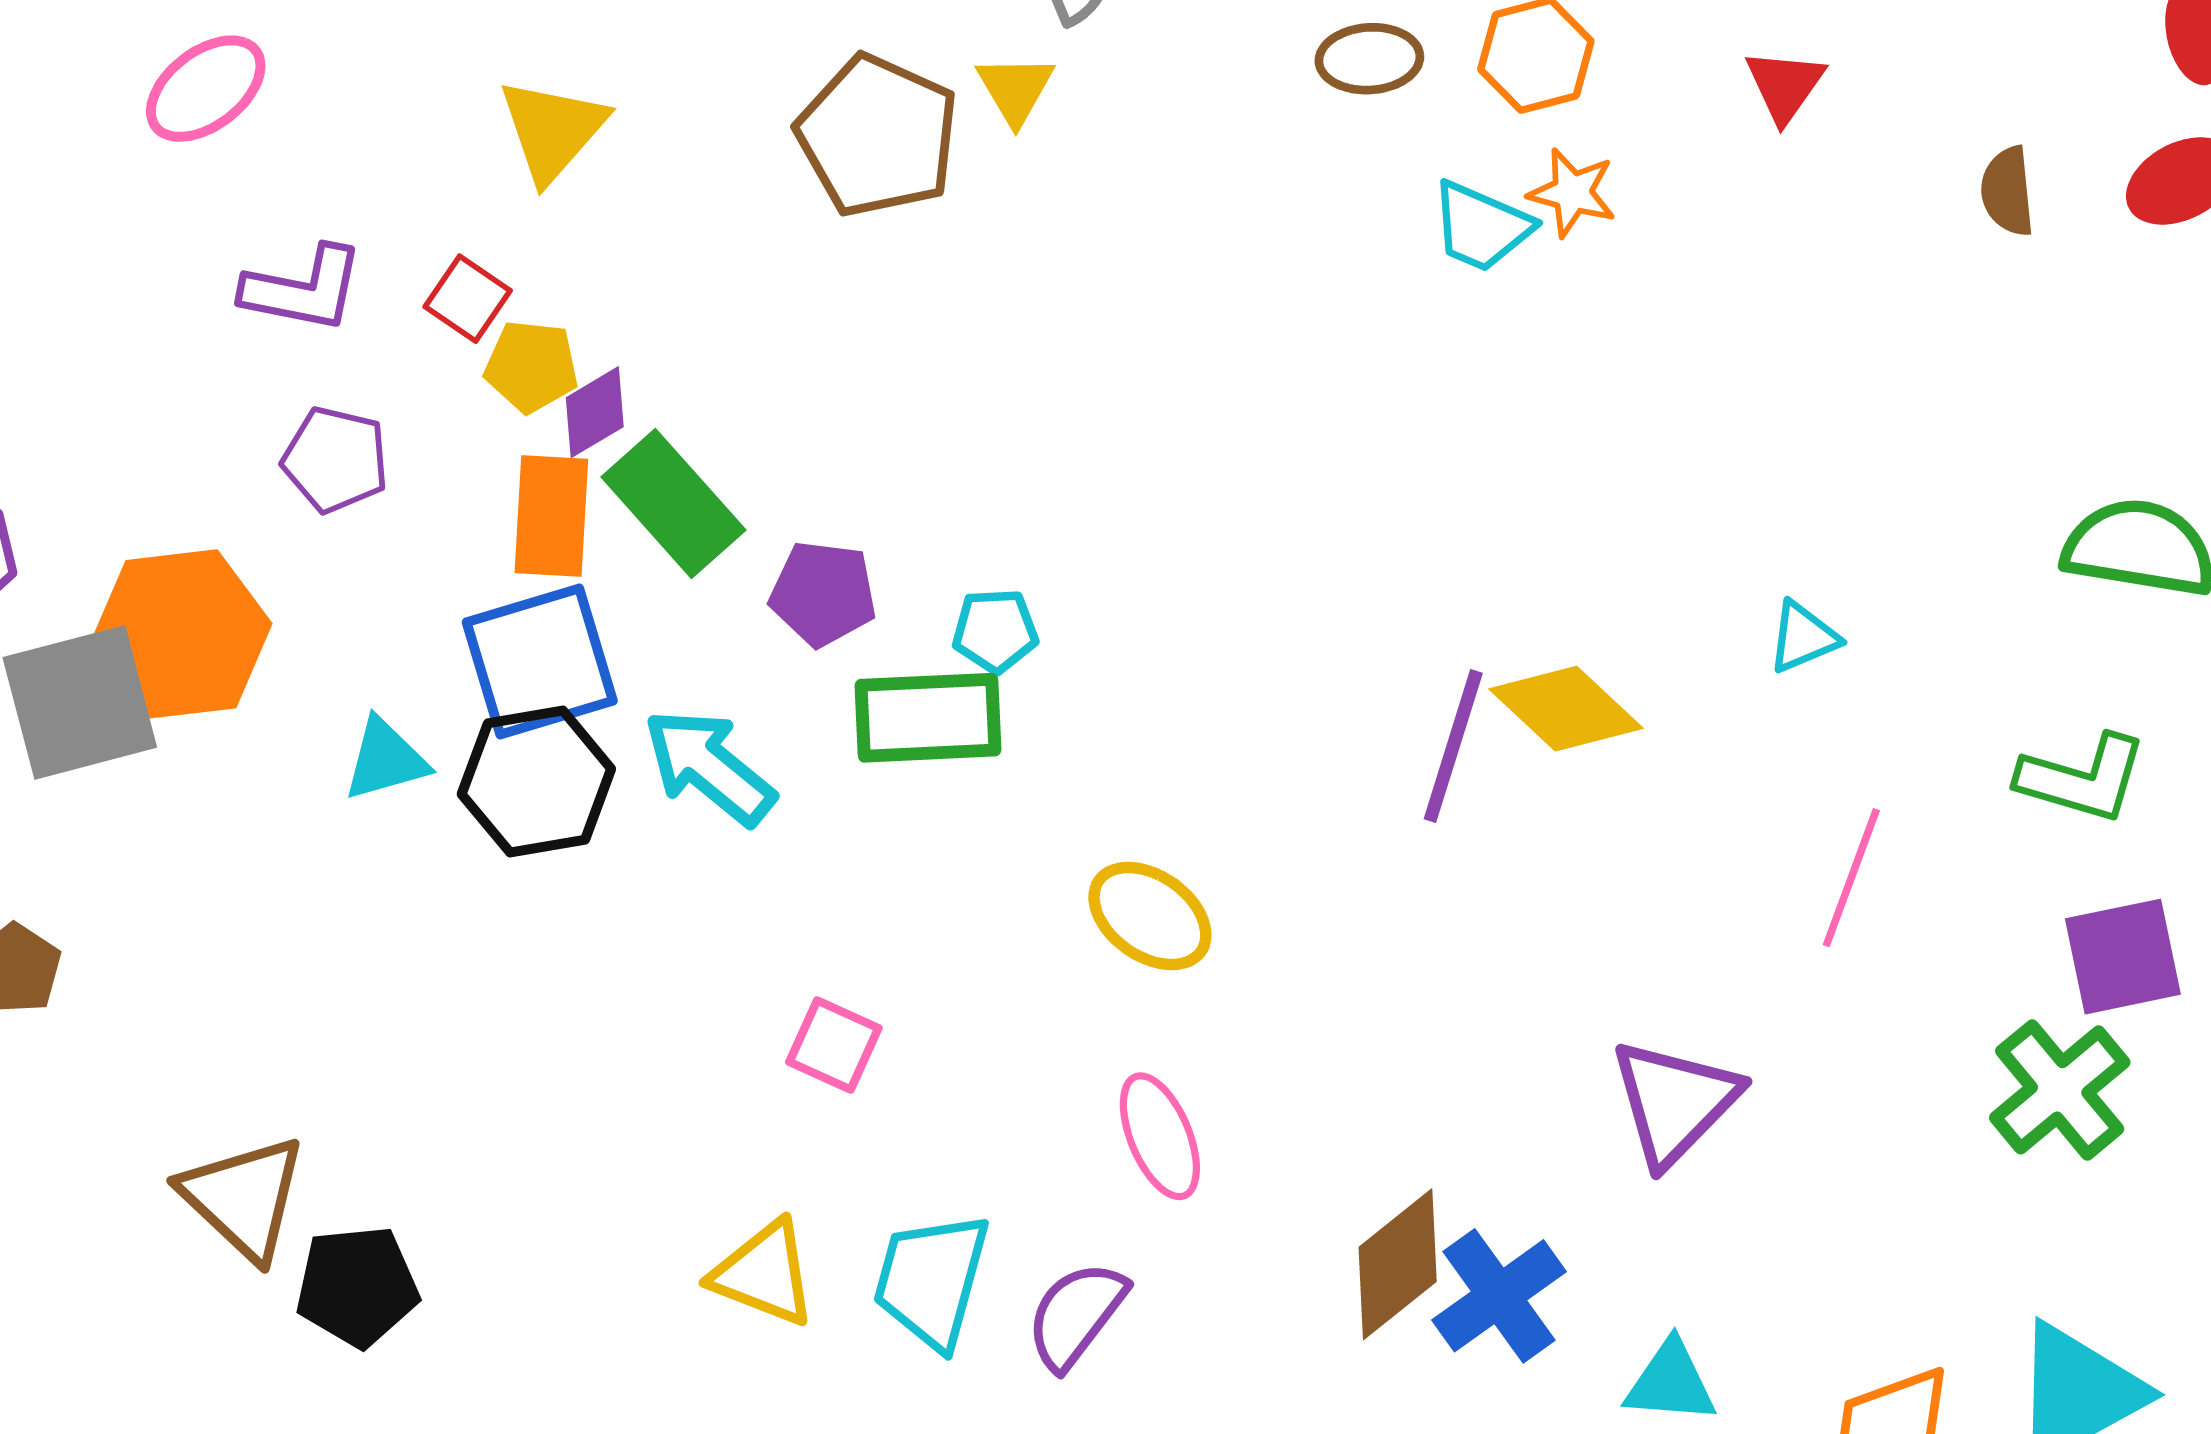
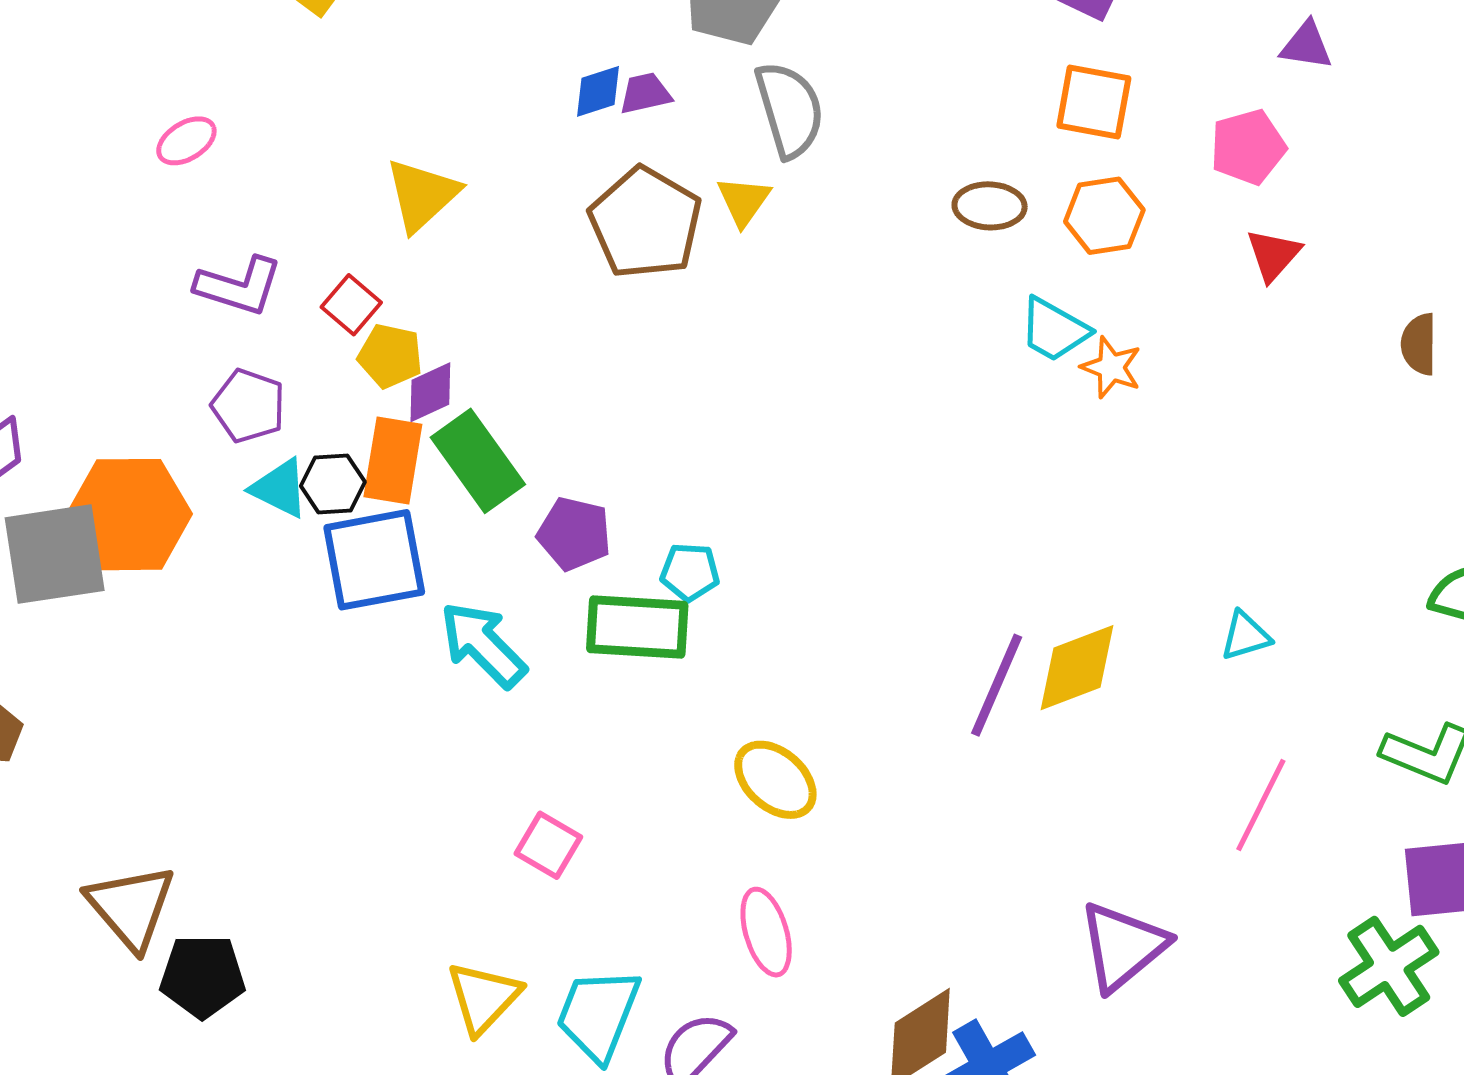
pink ellipse: (206, 89) -> (186, 141), size x0.7
orange star: (1572, 193) -> (1111, 367), moved
yellow diamond: (1566, 709) -> (1077, 668), turned -70
cyan triangle: (386, 760) -> (280, 488), moved, turned 36
black hexagon: (536, 781) -> (333, 484), moved, size x0.6
yellow triangle: (764, 1274) -> (483, 997), turned 46

